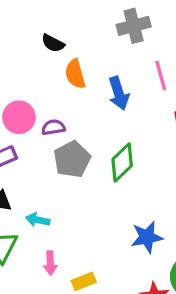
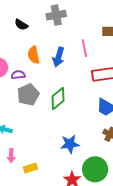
gray cross: (134, 26) -> (56, 15), moved
orange semicircle: (75, 74) -> (34, 55), moved
blue arrow: (119, 93) -> (59, 57), turned 30

